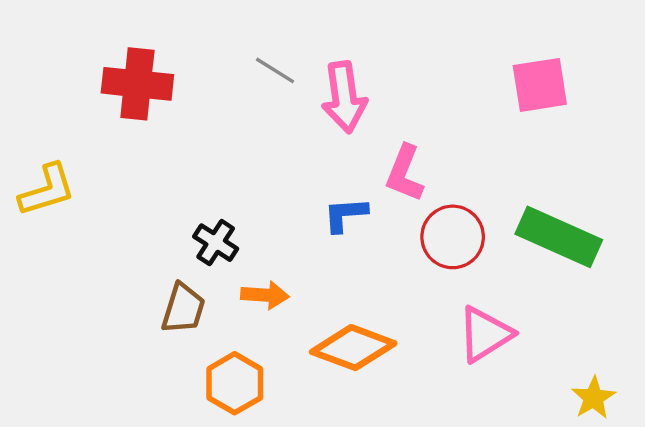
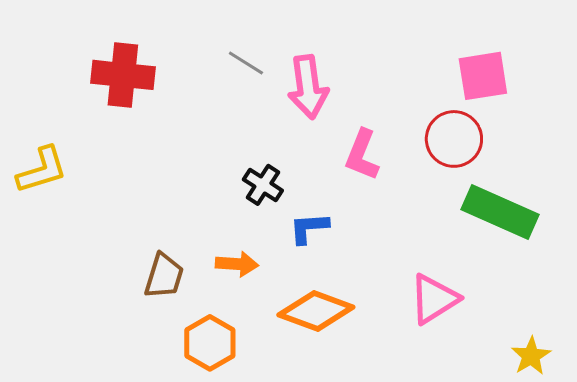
blue L-shape: (345, 215) -> (309, 228), moved
red circle: (453, 237) -> (454, 139), moved
black cross: (216, 243) -> (263, 185), moved

